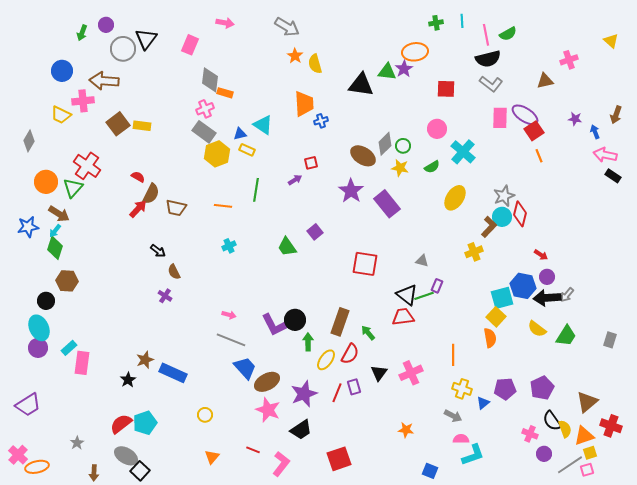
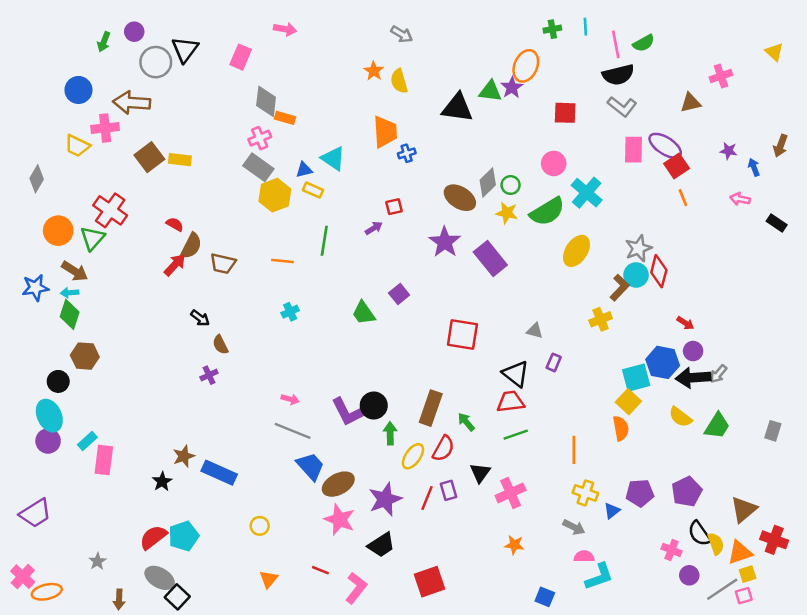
gray arrow: (287, 27) -> (402, 34), moved, size x0.7
orange ellipse: (415, 52) -> (526, 66), turned -60
pink arrow: (605, 155) -> (740, 199), moved, size x0.7
green semicircle: (432, 167) -> (547, 212), size x1.8
cyan arrow: (55, 231) -> (70, 293), turned 48
purple cross: (165, 296) -> (209, 375), turned 32
green line: (424, 296) -> (516, 435), moved
pink cross: (411, 373) -> (511, 493), moved

